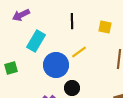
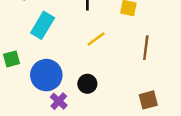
blue circle: (56, 65) -> (46, 75), moved

